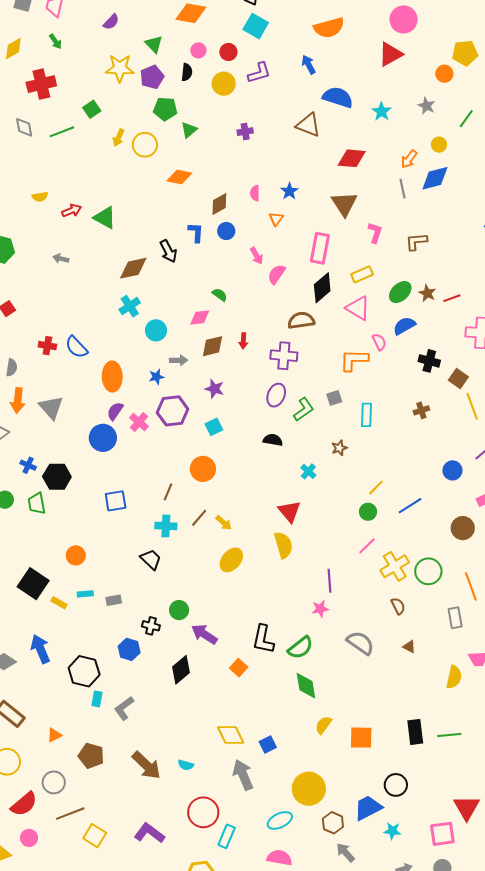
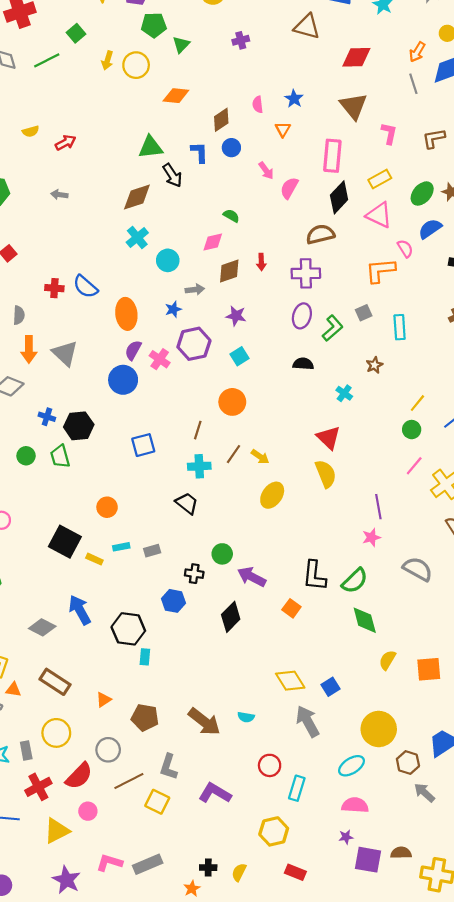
green triangle: (105, 218) -> (151, 147), moved, turned -30
gray L-shape: (124, 708) -> (168, 767), moved, turned -30
red circle: (203, 812) -> (270, 765), size x0.7

